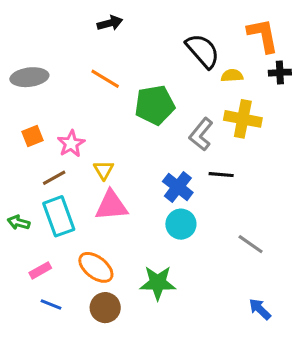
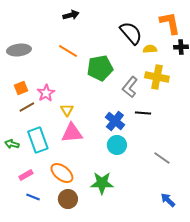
brown line: (54, 178) -> (27, 107), moved

